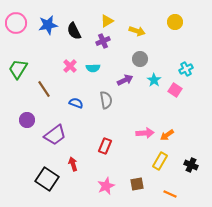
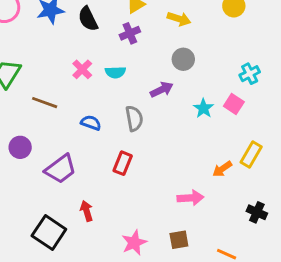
cyan star: (154, 80) -> (203, 108), moved
brown line: (44, 89) -> (45, 103), turned -36
pink arrow: (145, 133) -> (190, 198), moved
red rectangle: (105, 146) -> (123, 163), moved
yellow rectangle: (160, 161) -> (251, 155), moved

